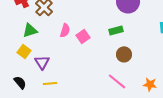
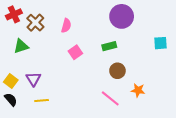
pink semicircle: (65, 30) -> (66, 26), moved
yellow square: (24, 51) -> (11, 81), moved
orange star: (150, 84) -> (138, 90), moved

